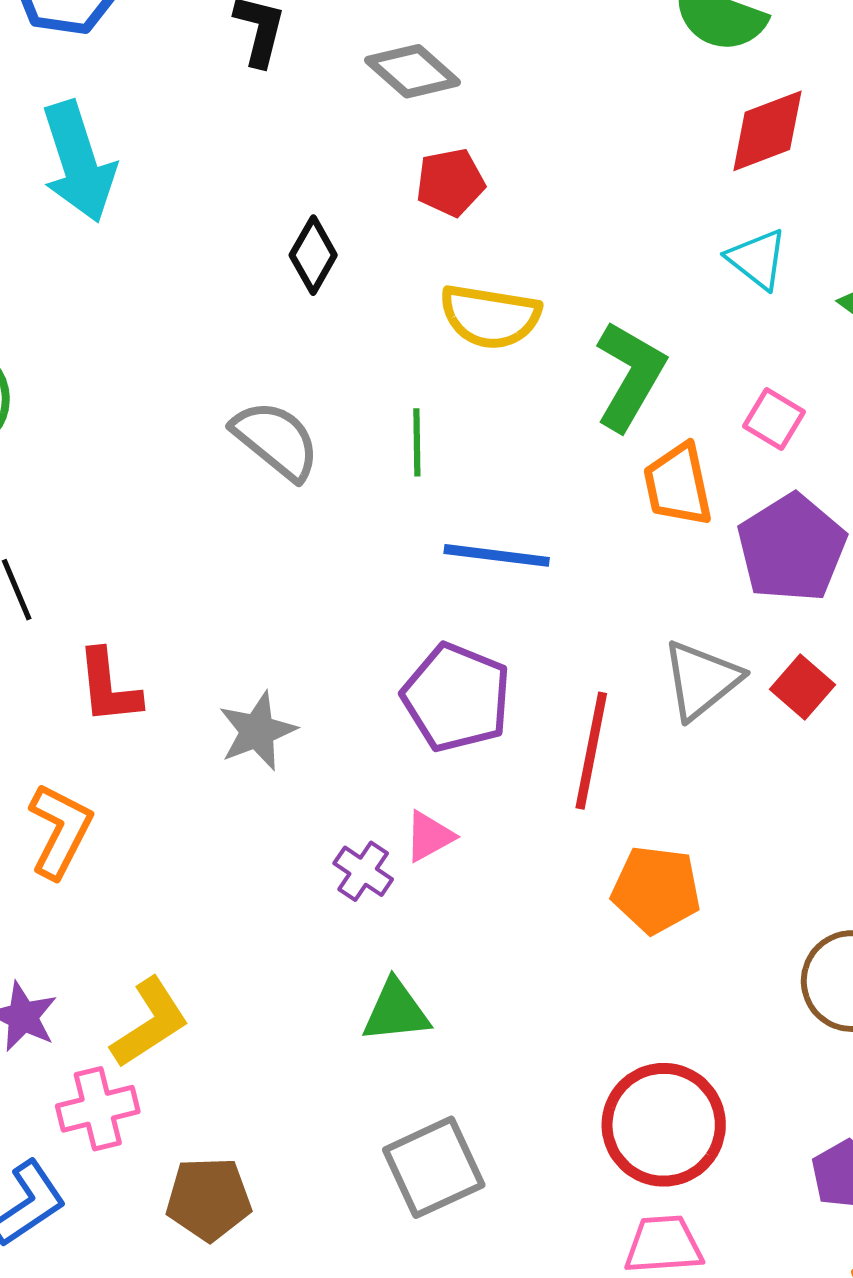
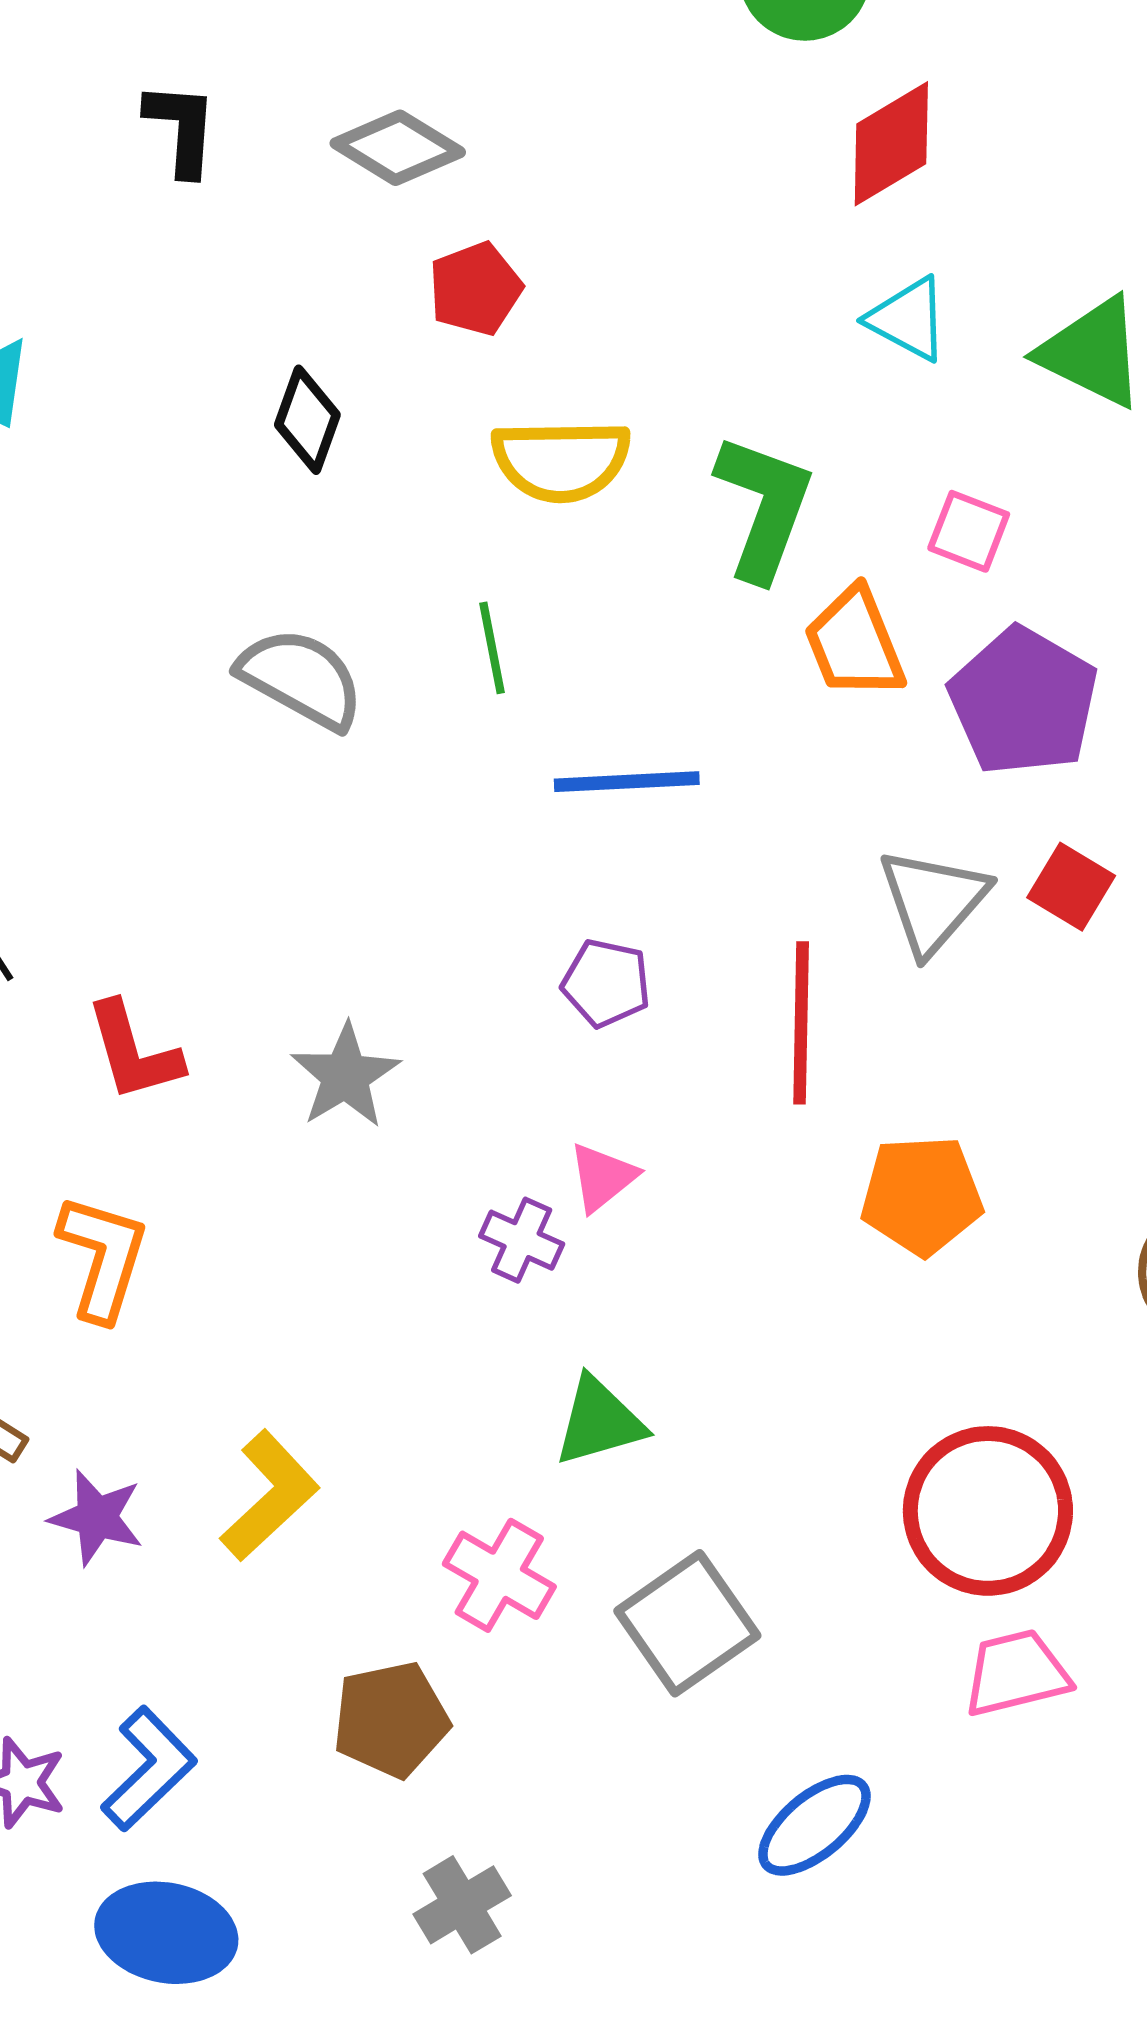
purple pentagon: (456, 697) -> (606, 983), size x0.6
pink cross: (98, 1109) -> (499, 1575), moved, turned -36

